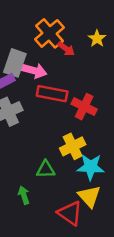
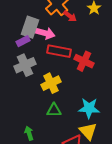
yellow cross: (73, 146) -> (51, 83), moved
green arrow: (24, 195) -> (29, 133), moved

